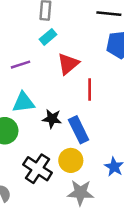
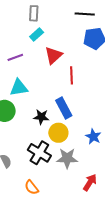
black star: (52, 119) -> (41, 117), moved
black cross: (38, 169) -> (39, 153), moved

